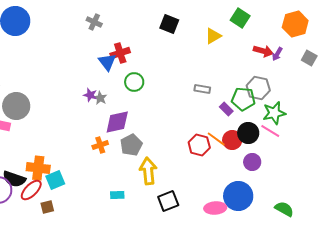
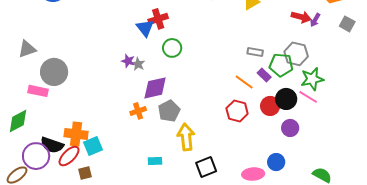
gray rectangle: (202, 89) -> (255, 52), moved
orange line: (216, 139) -> (244, 82), moved
blue circle: (238, 196) -> (276, 162), size x0.6

